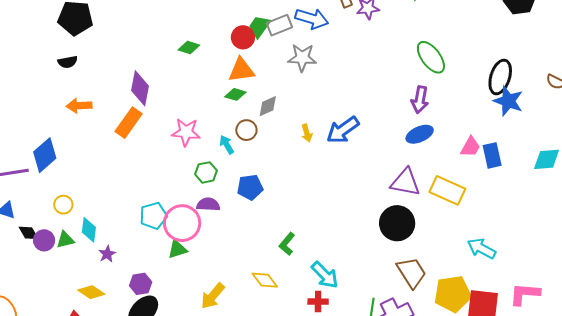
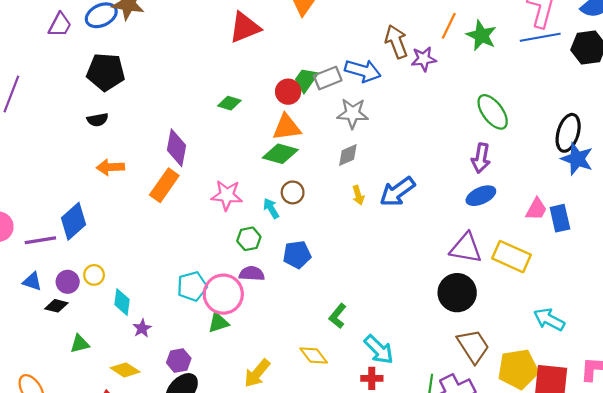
green diamond: (235, 94) -> (280, 154), size x1.5
gray diamond: (268, 106) -> (348, 155), moved
black diamond: (29, 233) -> (56, 306), turned -45
purple circle: (44, 240) -> (68, 282), moved
green triangle: (65, 240) -> (80, 344), moved

